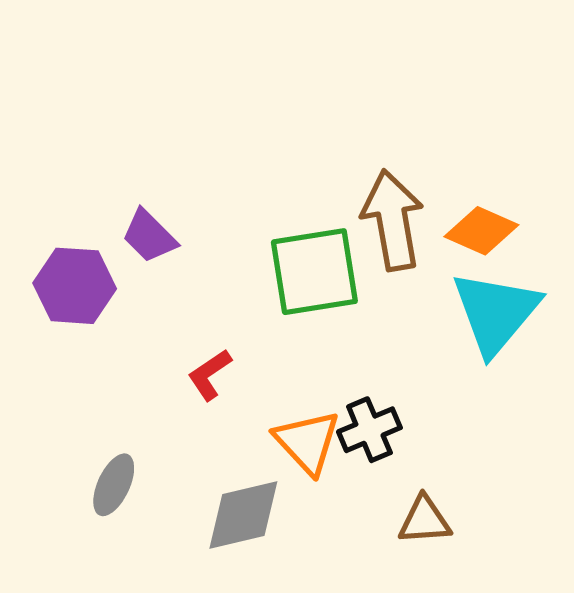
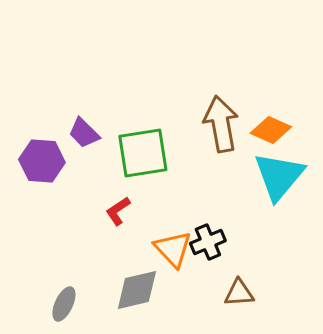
green square: (314, 272) -> (143, 153), moved
gray ellipse: (114, 485) -> (64, 304), moved

